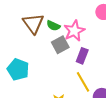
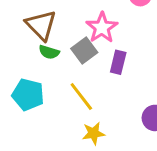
green semicircle: (53, 26) -> (49, 52), moved
yellow line: (83, 82) -> (81, 97), moved

